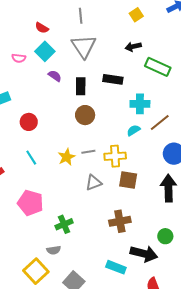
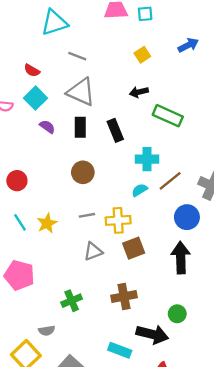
gray line: (81, 16) -> (77, 56), turned -63
gray triangle: (84, 46) -> (81, 92), turned -32
black rectangle: (113, 79) -> (115, 130), turned 60
black rectangle: (81, 86) -> (80, 127), moved
yellow star: (67, 157) -> (47, 223), moved
brown square: (128, 180) -> (134, 248), turned -30
green cross: (64, 224) -> (72, 301), moved

